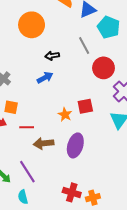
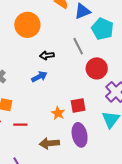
brown arrow: (44, 143) -> (49, 143), moved
purple ellipse: (75, 145) -> (80, 135), moved, turned -30

